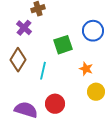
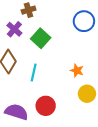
blue circle: (93, 31) -> (84, 21), moved
green square: (63, 45) -> (41, 38), moved, turned -30

